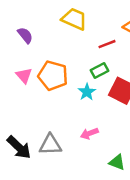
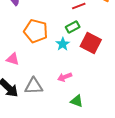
pink triangle: (24, 76) -> (13, 59), moved, turned -32
green triangle: (117, 162) -> (77, 101), moved

